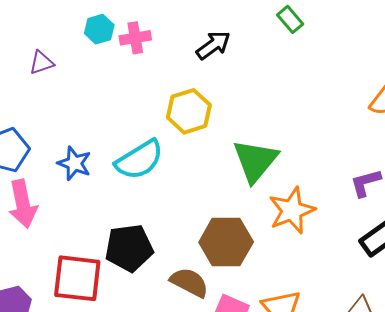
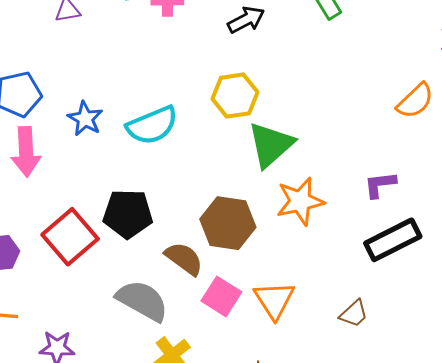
yellow hexagon: (189, 111) -> (235, 96), moved
red square: (77, 278) -> (70, 237), turned 34

